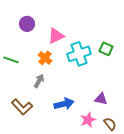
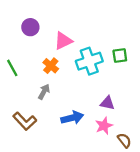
green square: (106, 49) -> (120, 55), turned -32
green line: (11, 60) -> (12, 68), turned 42
purple triangle: (101, 99) -> (107, 103), moved
pink star: (88, 120) -> (104, 126), moved

